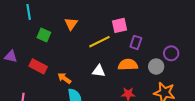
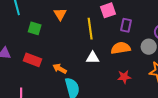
yellow line: (99, 42) -> (90, 29), turned -65

